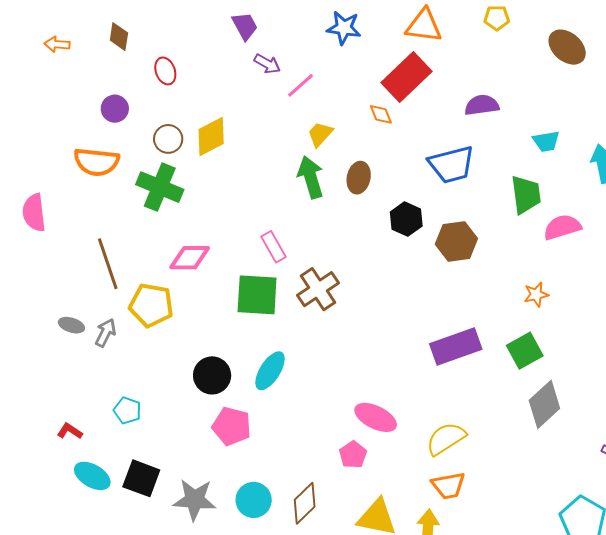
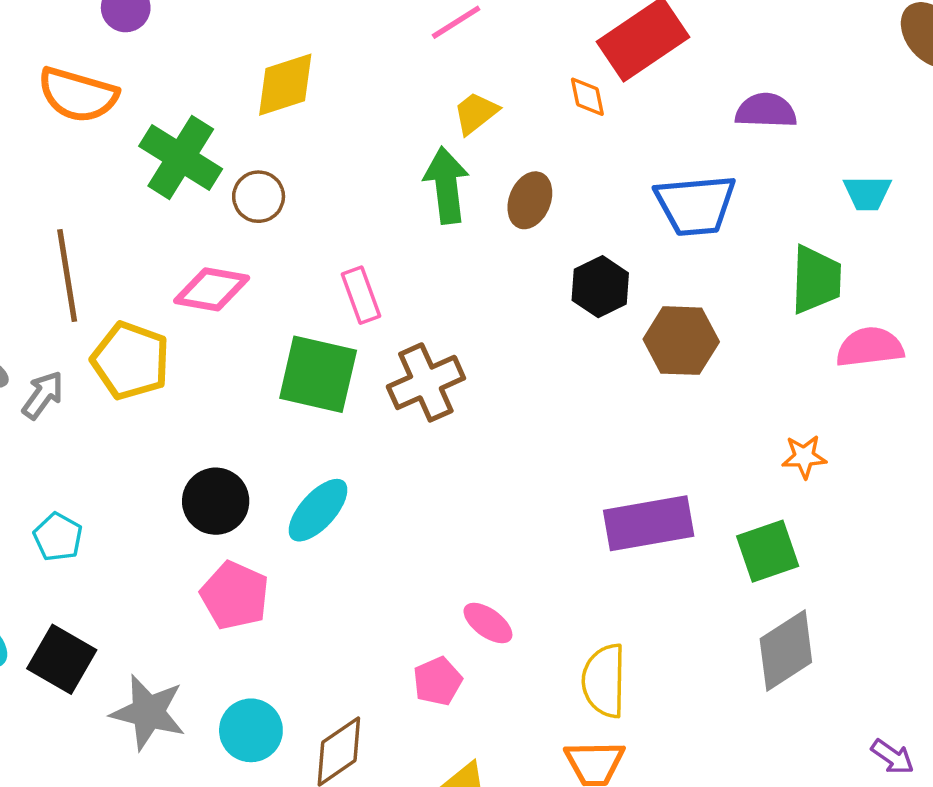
brown circle: (168, 139) -> (259, 197), moved
pink ellipse: (376, 417) -> (488, 623), size x0.7
yellow semicircle: (446, 439) -> (604, 681), turned -66

